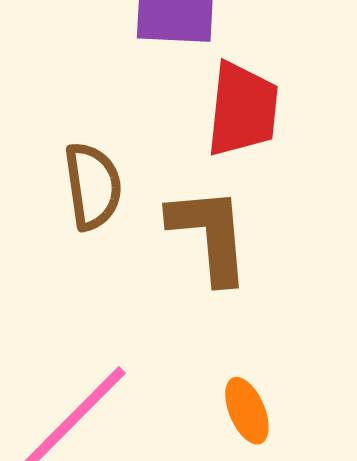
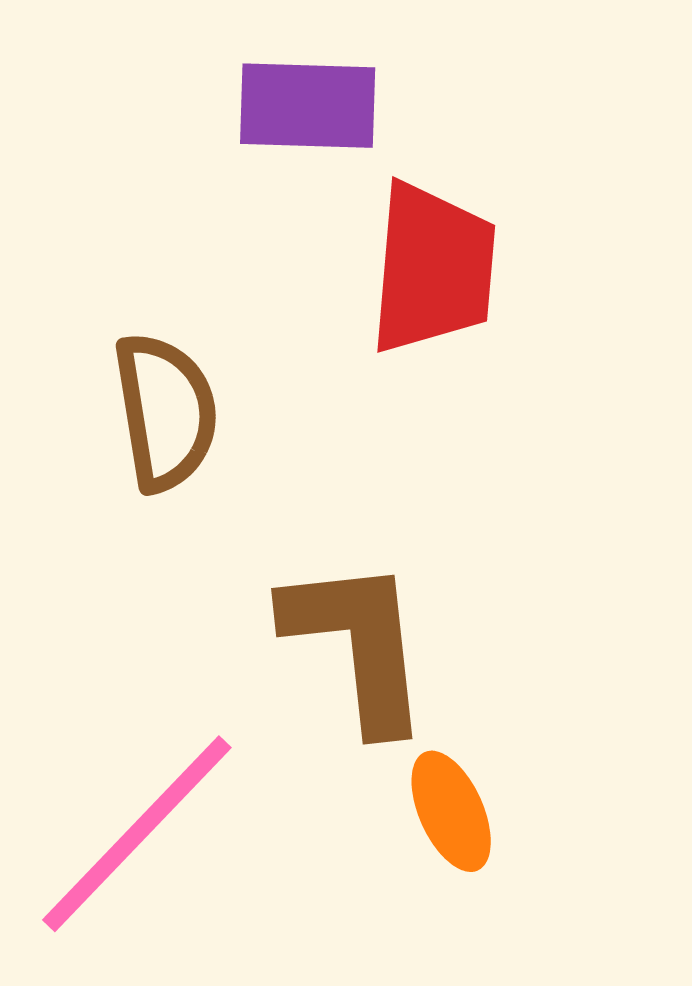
brown L-shape: (210, 235) -> (358, 644), moved

